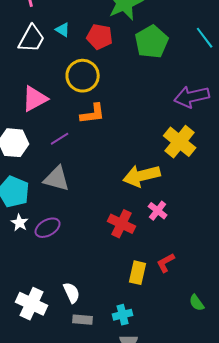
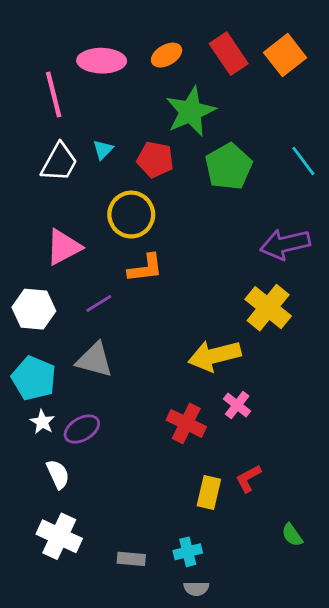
cyan triangle: (63, 30) -> (103, 150), turned 42
white semicircle: (72, 293) -> (58, 474), moved

